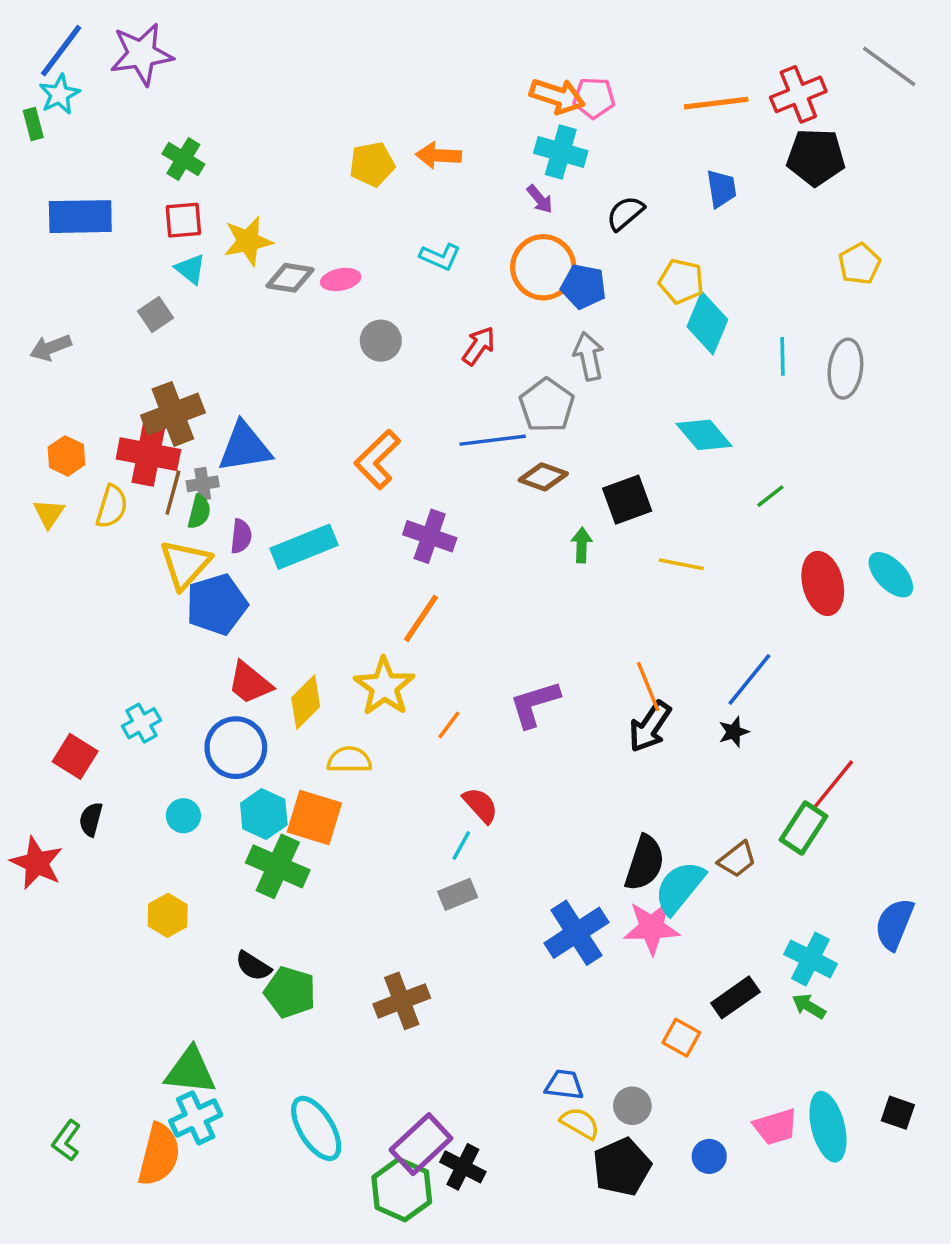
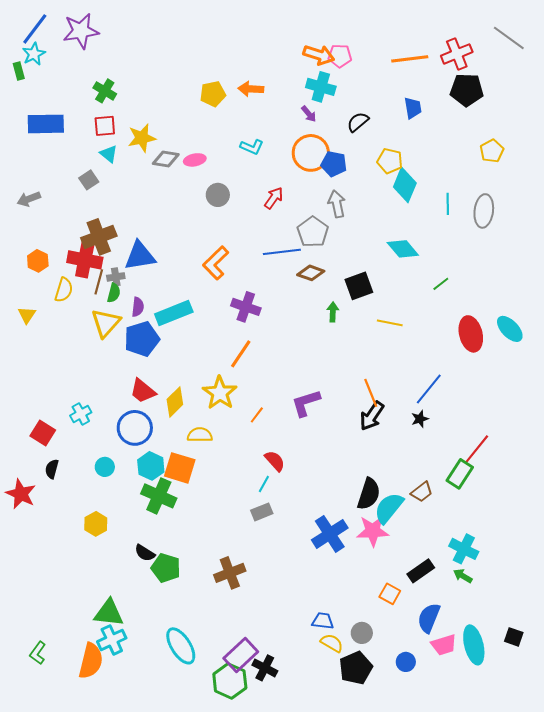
yellow triangle: (49, 514) -> (27, 315), moved
blue pentagon: (217, 604) -> (142, 339), moved
blue semicircle: (894, 924) -> (429, 618), moved

